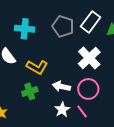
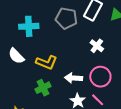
white cross: (89, 58) -> (97, 46), size x0.6

